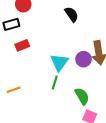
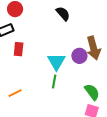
red rectangle: (22, 45) -> (19, 49), turned -56
green semicircle: (82, 96) -> (92, 92), moved

